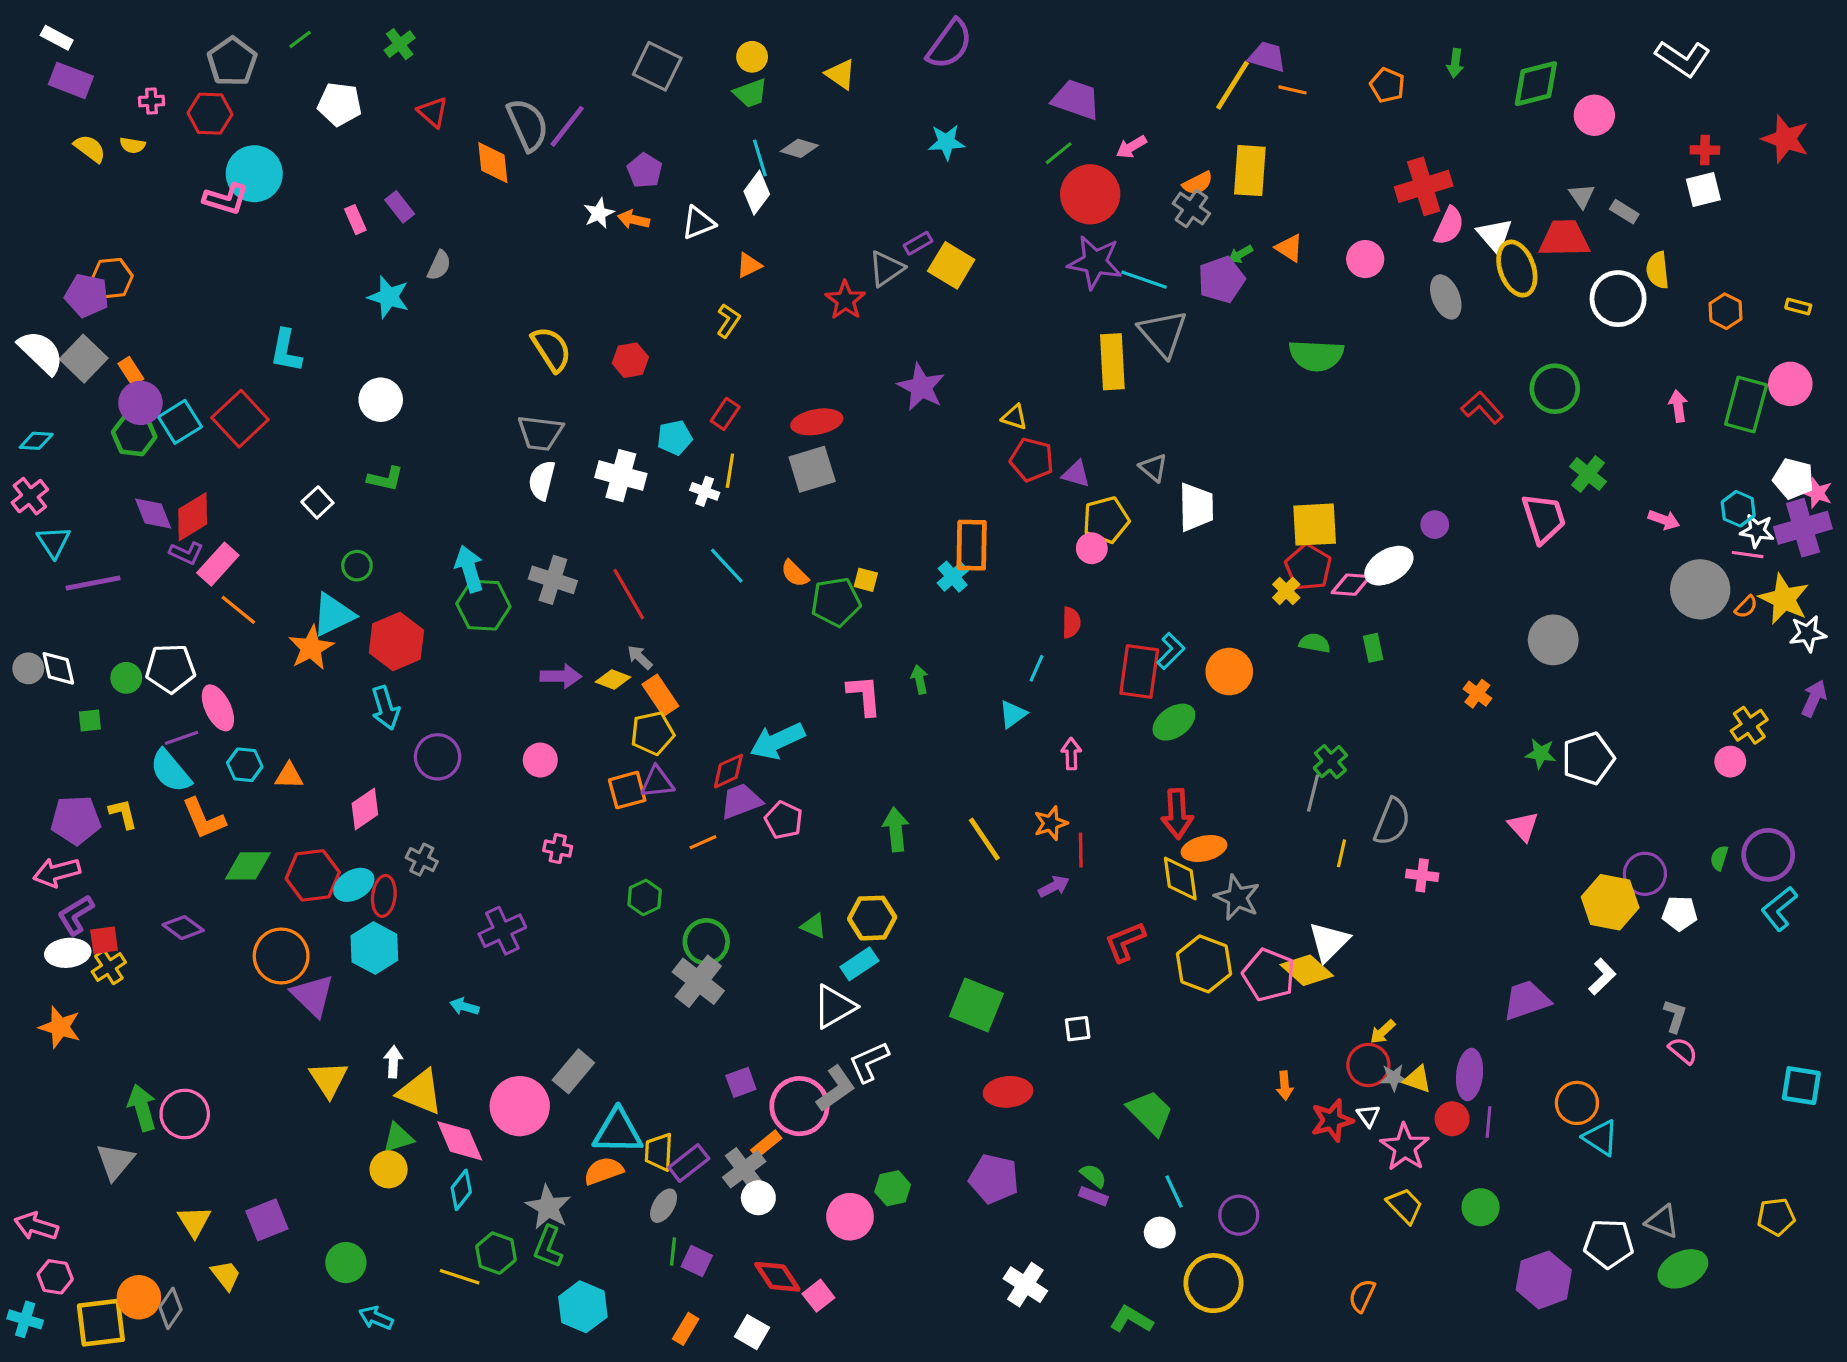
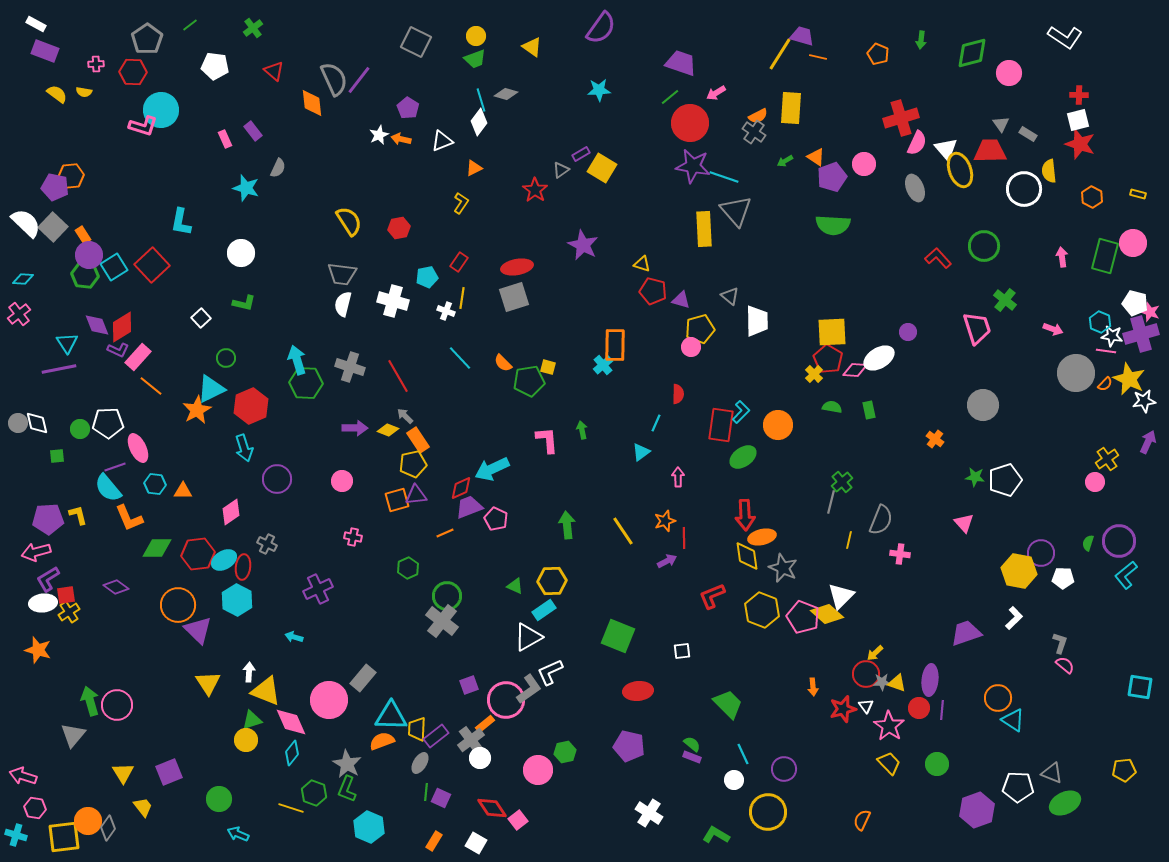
red star: (1786, 139) -> (1080, 144), moved
gray triangle: (886, 269) -> (561, 170), size x0.7
purple pentagon: (1221, 280) -> (832, 177), moved
cyan triangle: (54, 542) -> (67, 343), moved

